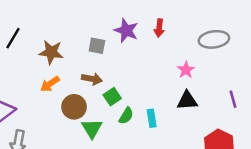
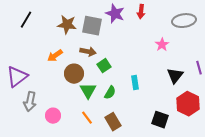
gray square: (97, 46) -> (92, 26), size x1.5
brown star: (51, 52) -> (67, 25), moved
black triangle: (187, 100) -> (175, 76), moved, turned -48
green semicircle: (126, 116) -> (110, 93), moved

